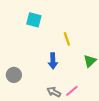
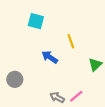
blue arrow: (53, 61) -> (50, 57), moved, turned 126

